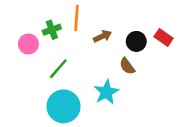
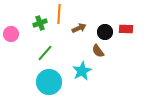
red rectangle: (164, 38) -> (126, 29), turned -32
pink circle: (28, 44) -> (11, 34), moved

